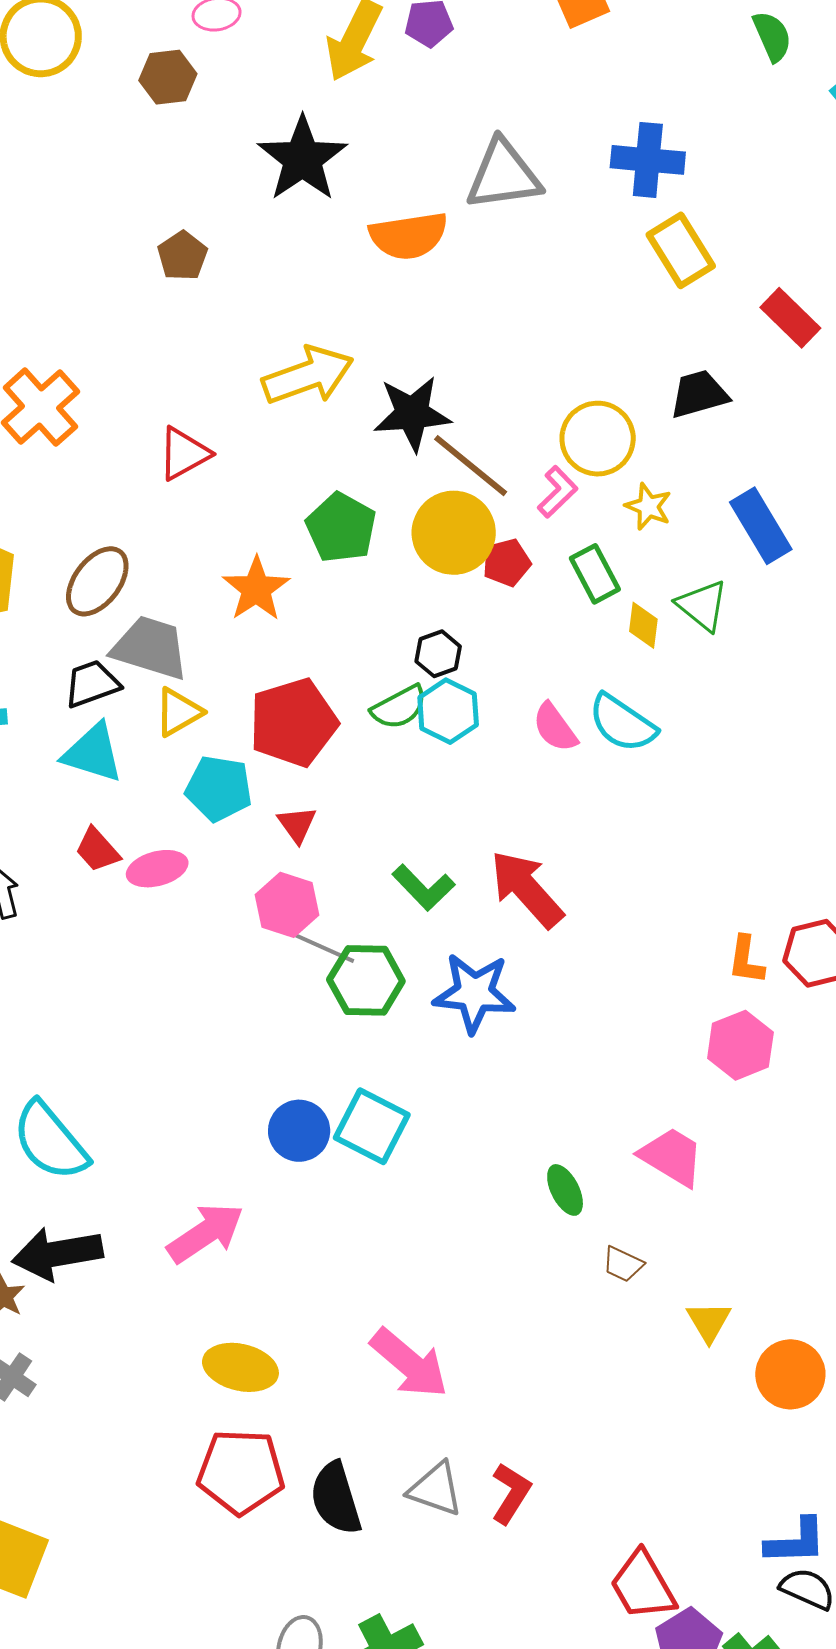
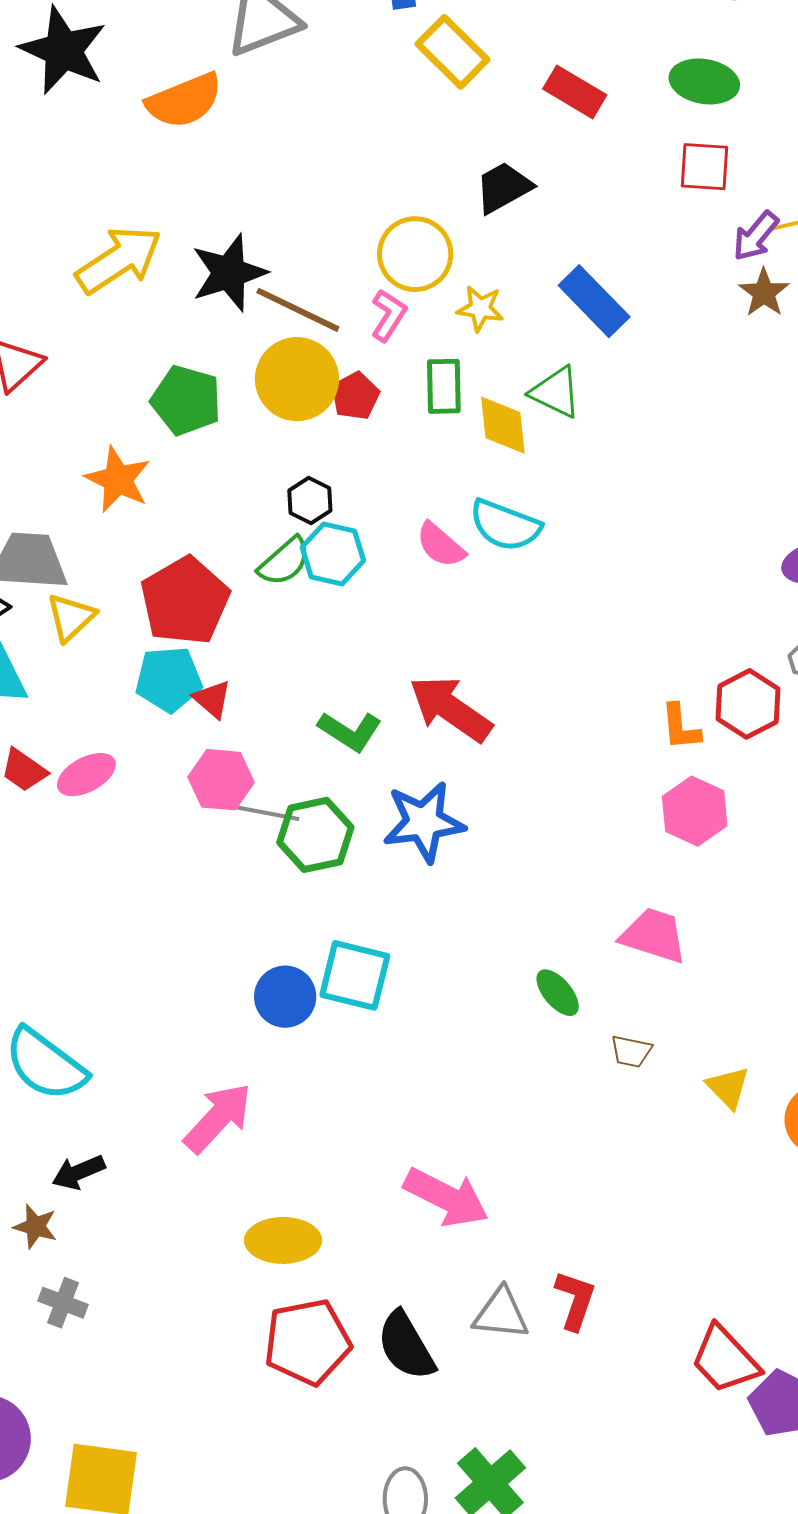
green rectangle: (595, 574) -> (444, 386), turned 40
yellow diamond: (643, 625) -> (503, 425), size x1.4
cyan pentagon: (219, 788) -> (169, 679), moved
black arrow: (57, 1254) -> (78, 1172), size x0.6

